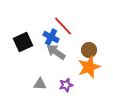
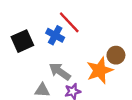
brown circle: (89, 50) -> (116, 55), moved
gray arrow: (56, 52) -> (60, 72), moved

